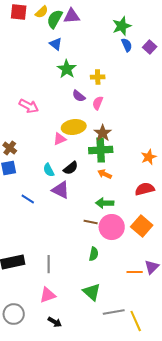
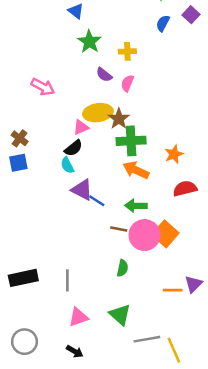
blue semicircle: (127, 45) -> (163, 23), moved, turned -128
brown star: (103, 133) -> (119, 119), moved
orange star: (149, 157) -> (174, 154), moved
black semicircle: (71, 168) -> (73, 148), moved
orange arrow: (105, 174) -> (136, 170), size x1.5
blue line: (28, 199) -> (97, 201), moved
orange square: (142, 226) -> (165, 234), moved
pink triangle: (48, 295) -> (78, 317), moved

